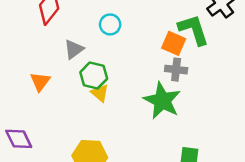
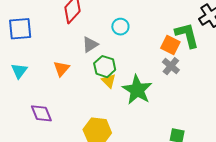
gray cross: (176, 70) -> (171, 66), turned 30
green star: (162, 101) -> (137, 90), moved

